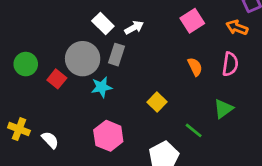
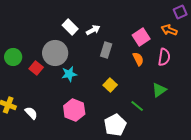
pink square: (192, 21) -> (141, 37), moved
gray rectangle: (116, 55) -> (106, 50), moved

